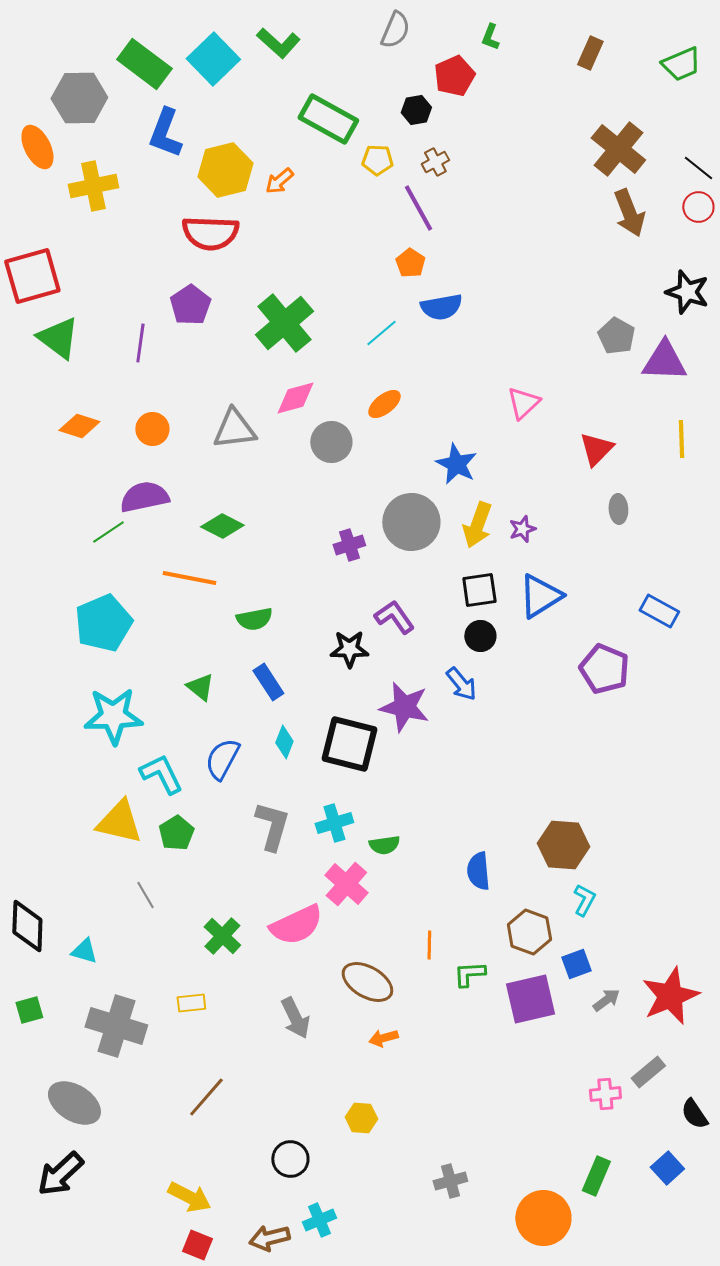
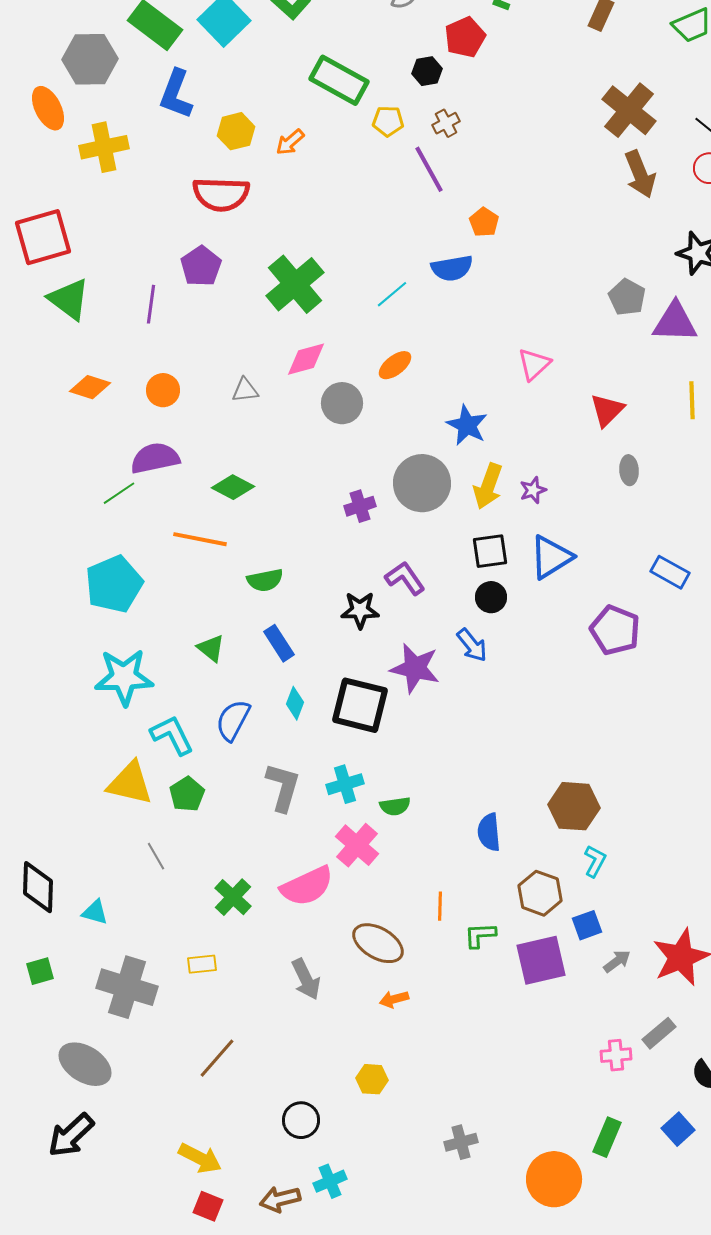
yellow hexagon: (225, 170) -> (236, 131), size x0.7
orange pentagon: (410, 263) -> (484, 222), moved
gray triangle: (234, 429) -> (245, 390), size x0.6

